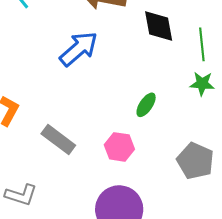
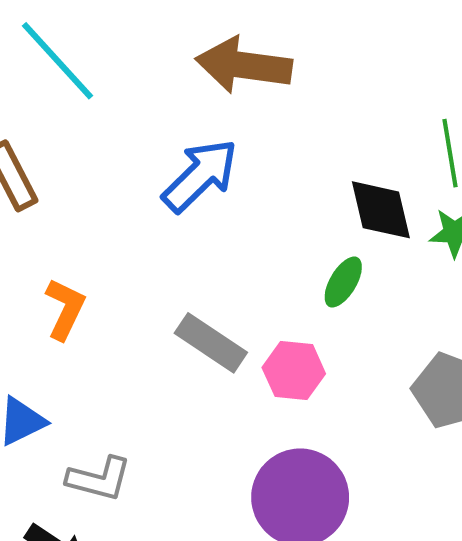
black diamond: (159, 26) -> (381, 210), moved
gray rectangle: (58, 140) -> (211, 343), moved

